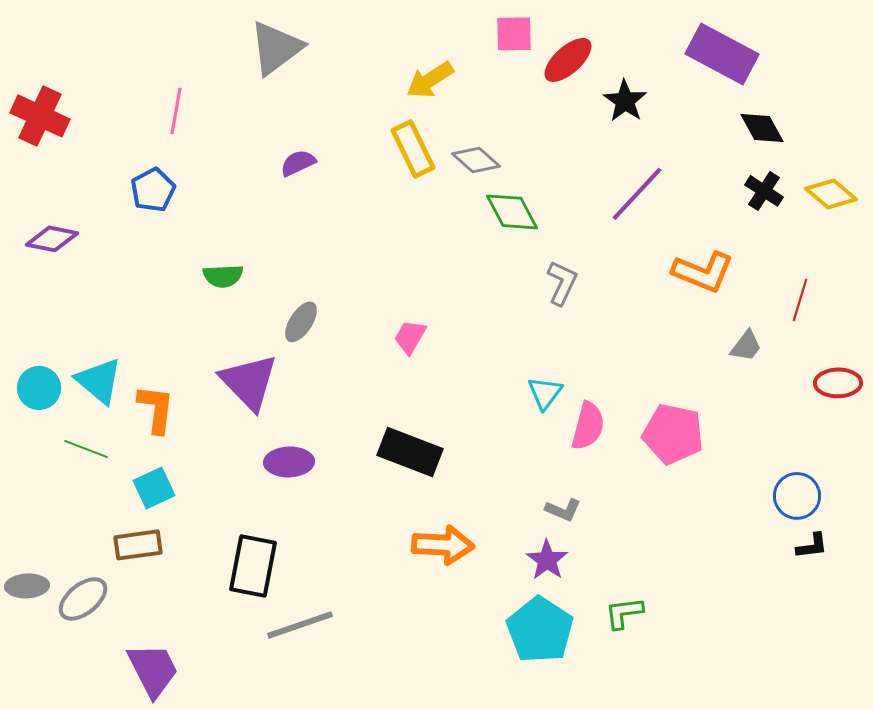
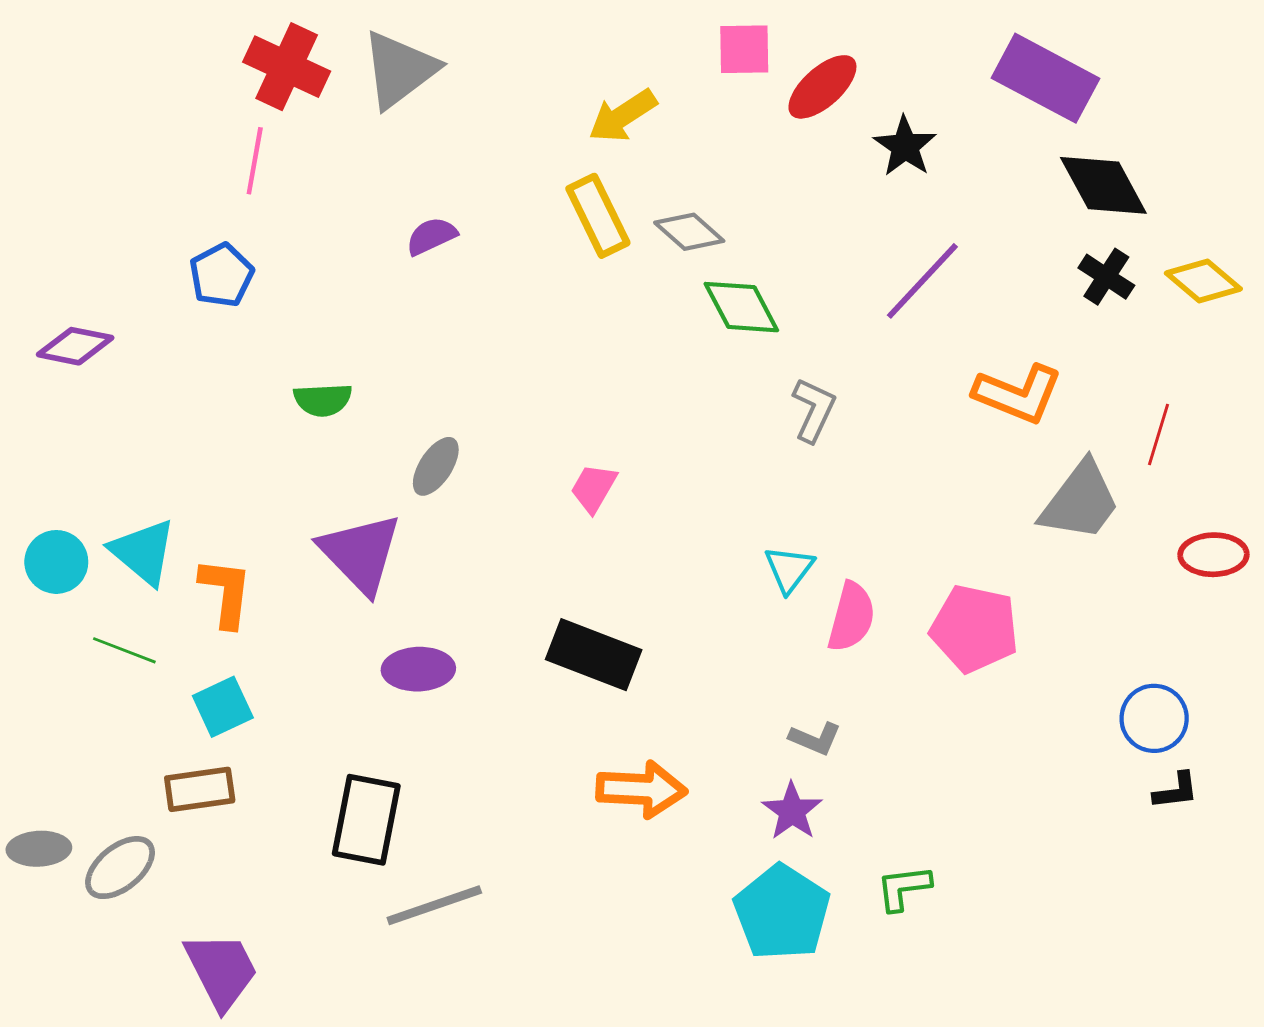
red cross: (40, 116) -> (287, 67), moved
black diamond: (762, 128) -> (1103, 185), size x1.4
gray trapezoid: (746, 346) -> (1080, 501), size x1.8

